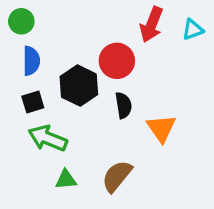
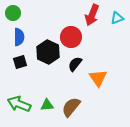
black semicircle: (123, 105) -> (75, 64), turned -133
green arrow: (48, 138) -> (19, 104), moved
green triangle: (66, 179) -> (47, 105), moved

